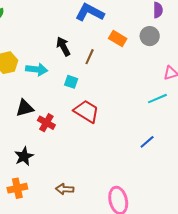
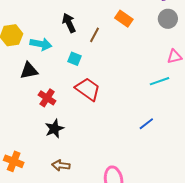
gray circle: (150, 36) -> (168, 19), moved
black triangle: (25, 108) -> (29, 71), moved
black star: (24, 156) -> (54, 129), moved
orange cross: (17, 188) -> (14, 161), turned 30

